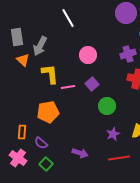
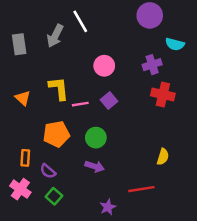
gray arrow: (40, 46) -> (55, 36), moved
orange triangle: (23, 60) -> (23, 98), moved
green circle: (107, 106) -> (96, 138), moved
purple star: (113, 134) -> (108, 207), moved
purple arrow: (80, 153) -> (95, 166), moved

